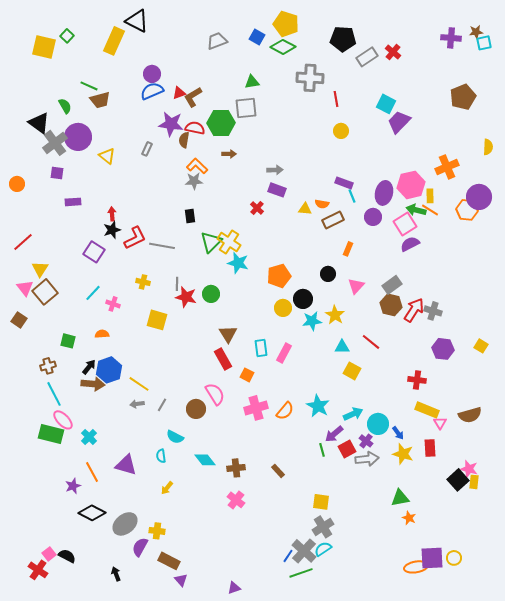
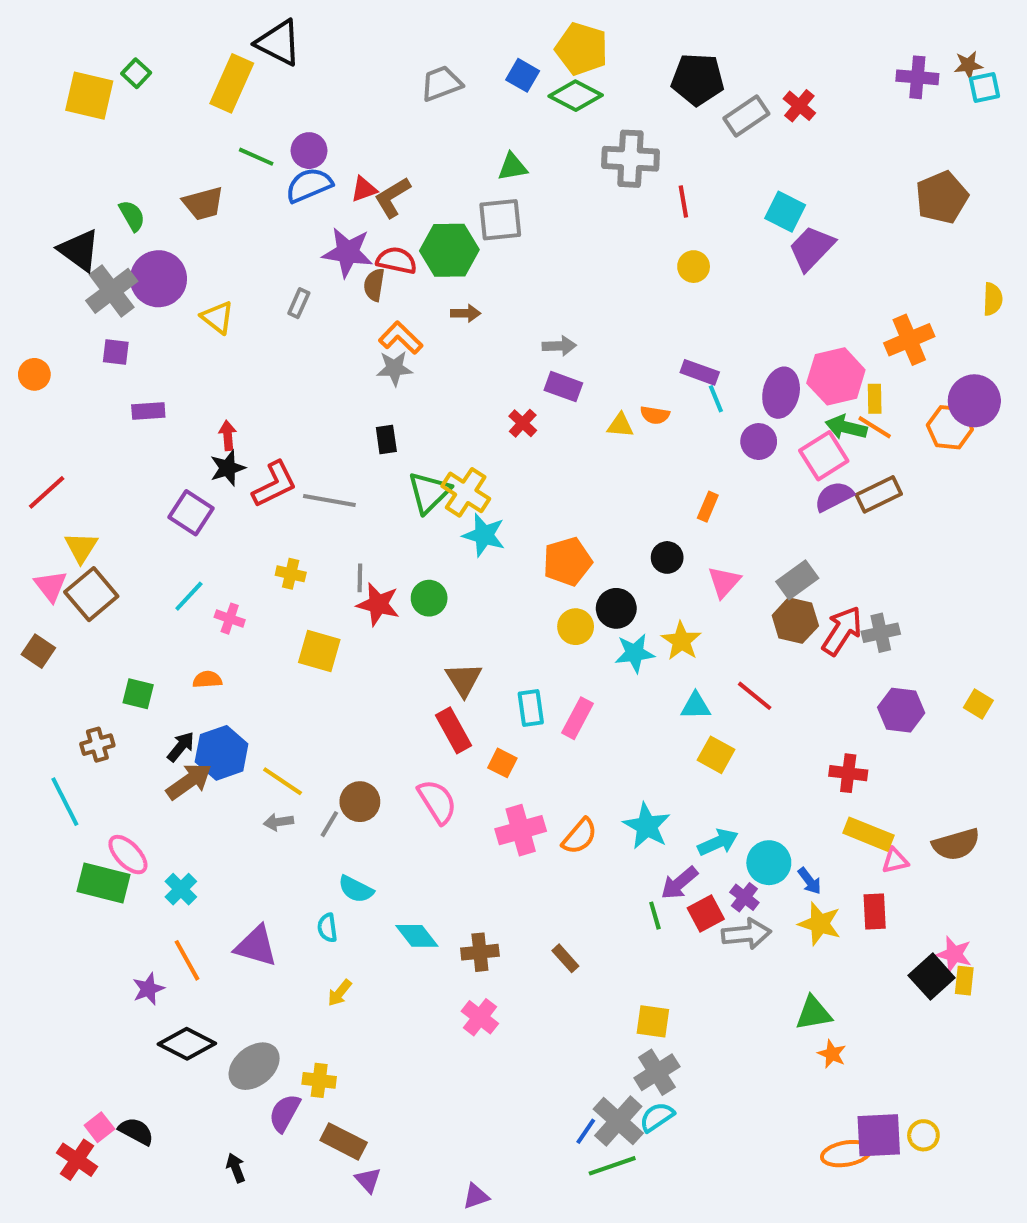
green line: (89, 86) -> (256, 157), moved
brown rectangle: (333, 220) -> (879, 494), moved
gray cross: (433, 311) -> (881, 633), turned -30
brown arrow: (93, 384) -> (189, 781), turned -40
cyan line: (54, 394) -> (65, 802), moved
brown circle: (196, 409) -> (360, 802), moved
pink triangle: (440, 423) -> (895, 861), turned 48

